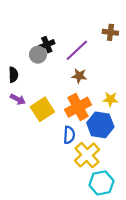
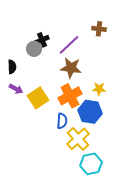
brown star: (79, 76) -> (71, 68), size x1.5

